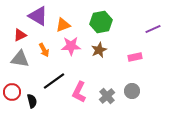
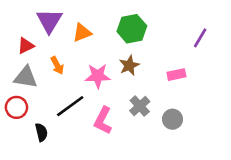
purple triangle: (38, 16) -> (49, 21), turned 30
purple line: (153, 29) -> (200, 38), turned -35
pink star: (71, 46) -> (98, 76), moved
red circle: (12, 92) -> (16, 107), moved
gray cross: (107, 96) -> (140, 106), moved

